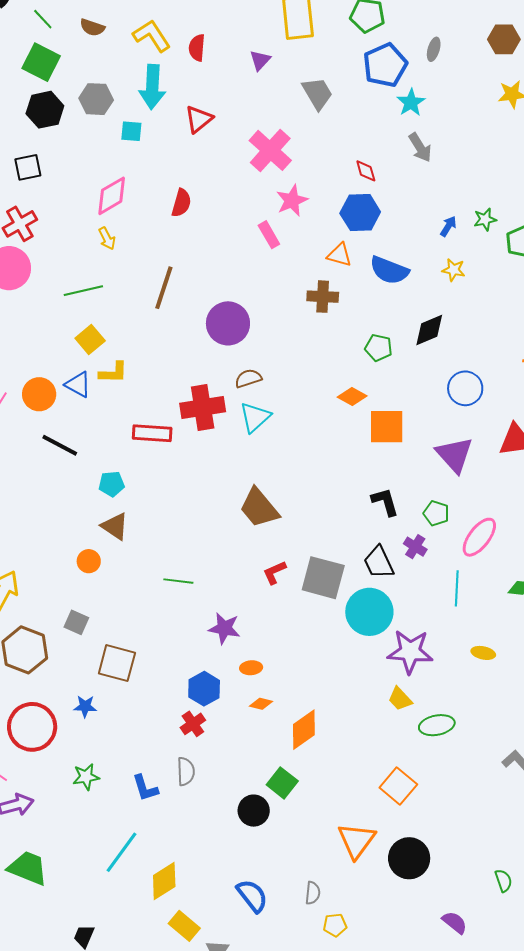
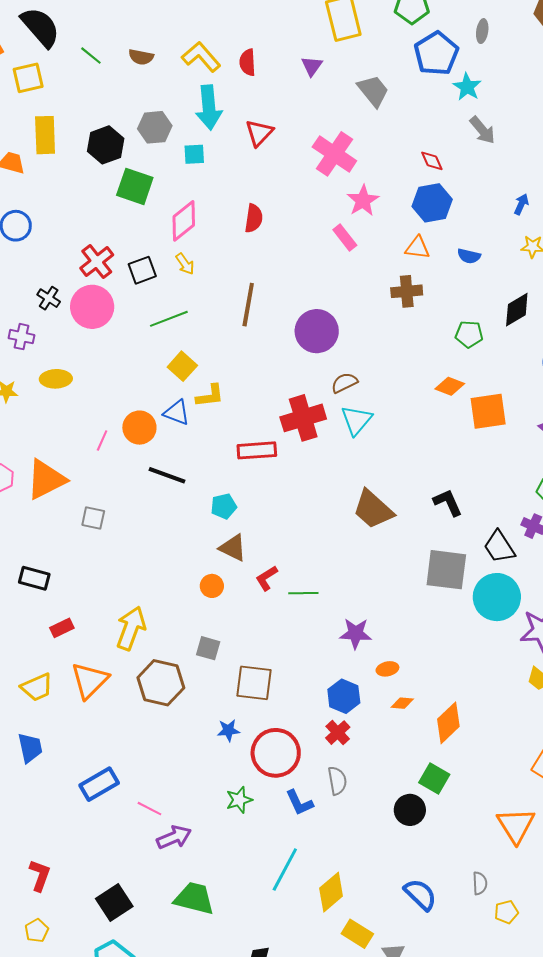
green square: (41, 62) -> (135, 186), moved
black square: (28, 167) -> (142, 270), moved
blue semicircle: (389, 270) -> (469, 256), size x0.6
black L-shape: (385, 502) -> (448, 502), moved
red L-shape: (274, 572) -> (267, 578), moved
red circle: (32, 727) -> (276, 753), moved

